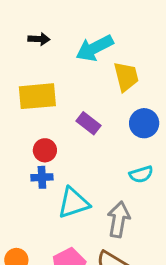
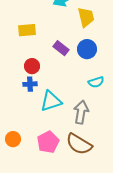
yellow rectangle: (37, 96) -> (27, 30), size x0.7
blue circle: (144, 123) -> (87, 49), moved

